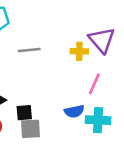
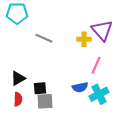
gray line: (29, 50) -> (44, 38), turned 30
cyan cross: (98, 120) -> (99, 94), turned -30

